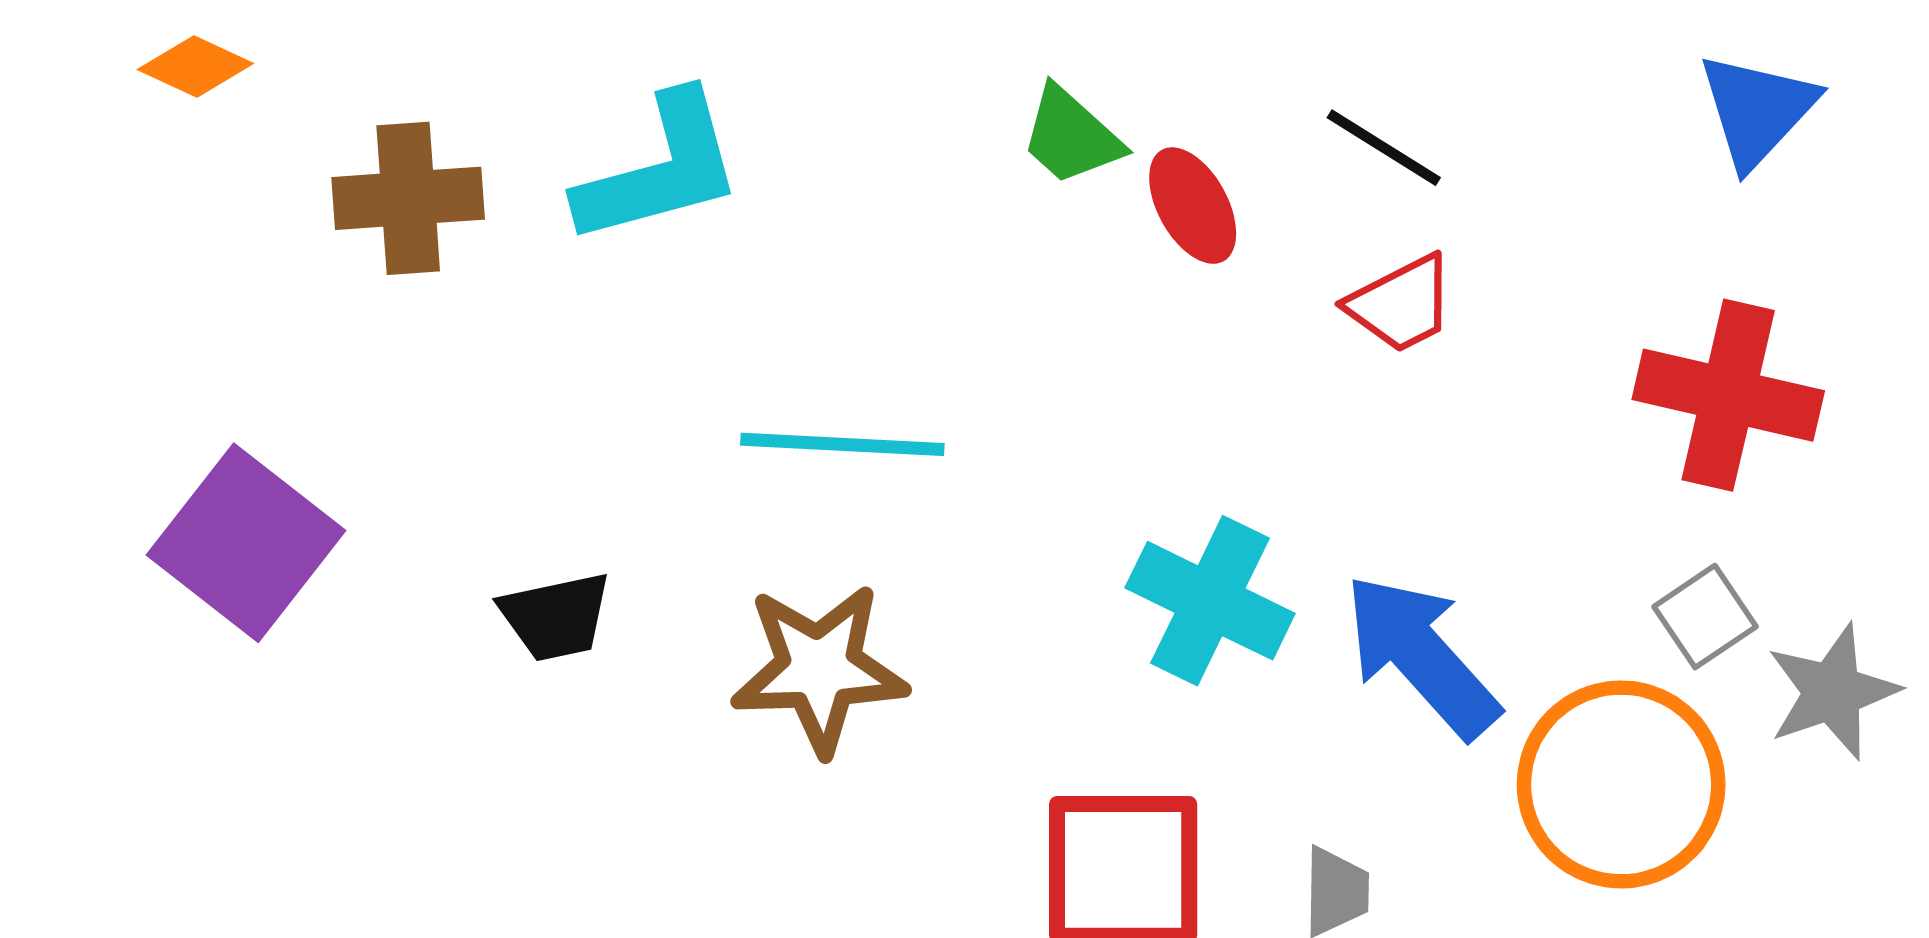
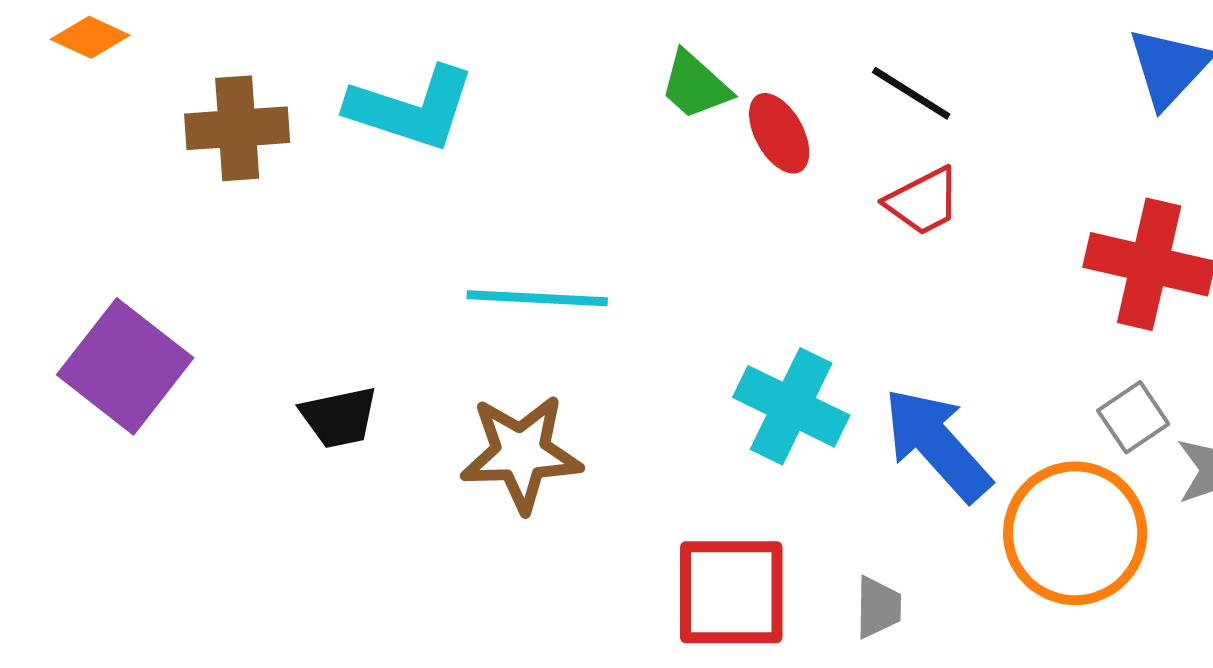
cyan L-shape: (660, 169) -> (411, 108), turned 33

